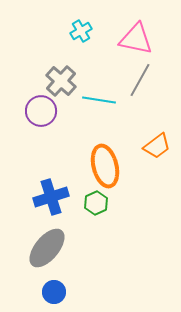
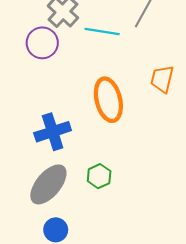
orange trapezoid: (157, 146) -> (162, 79), turned 140
green hexagon: (96, 203) -> (99, 176), moved

